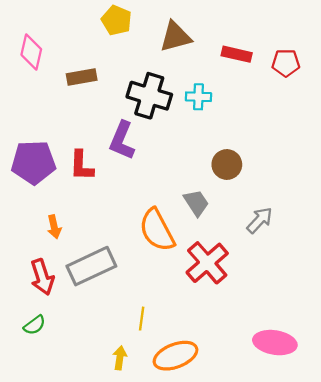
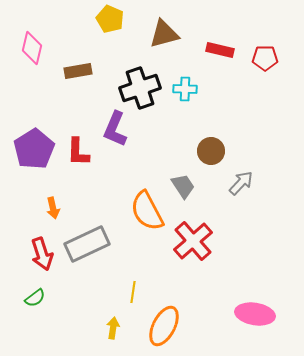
black cross: (149, 96) -> (140, 88), turned -36
purple pentagon: (33, 162) -> (34, 149), turned -30
gray arrow: (260, 220) -> (241, 183), moved
orange ellipse: (175, 356) -> (164, 326), turned -42

